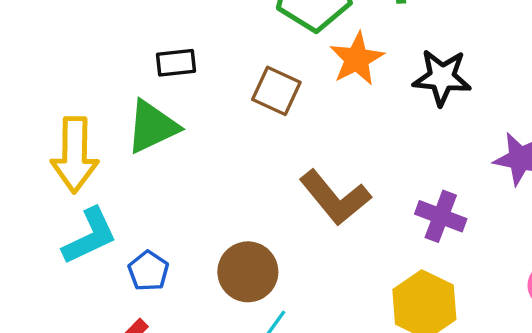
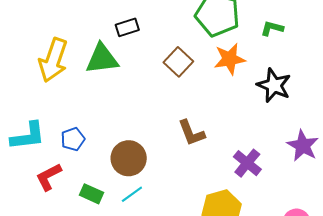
black rectangle: (176, 63) -> (127, 27), turned -30
brown L-shape: (335, 198) -> (191, 133), size x0.7
cyan L-shape: (90, 236) -> (28, 136), moved

